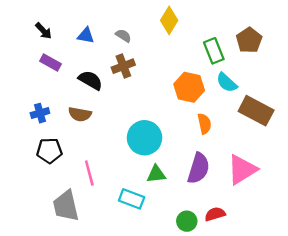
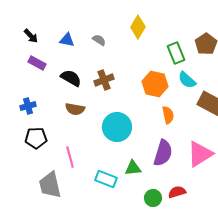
brown cross: (123, 66) -> (104, 80), moved
brown semicircle: (80, 114) -> (75, 109), moved
green triangle: (156, 174) -> (133, 168), moved

